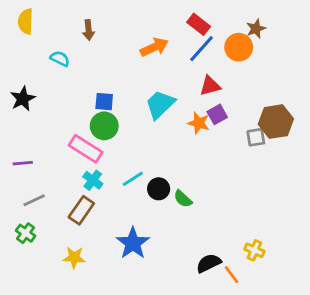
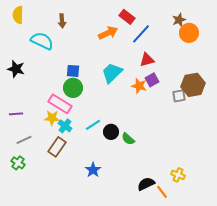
red rectangle: (199, 24) -> (127, 17), moved
orange circle: (239, 47) -> (189, 33), moved
cyan semicircle: (60, 59) -> (42, 41), size x1.6
black star: (23, 99) -> (16, 69), turned -30
blue star: (133, 243) -> (93, 170), size x0.7
yellow star: (74, 257) -> (52, 118), moved

